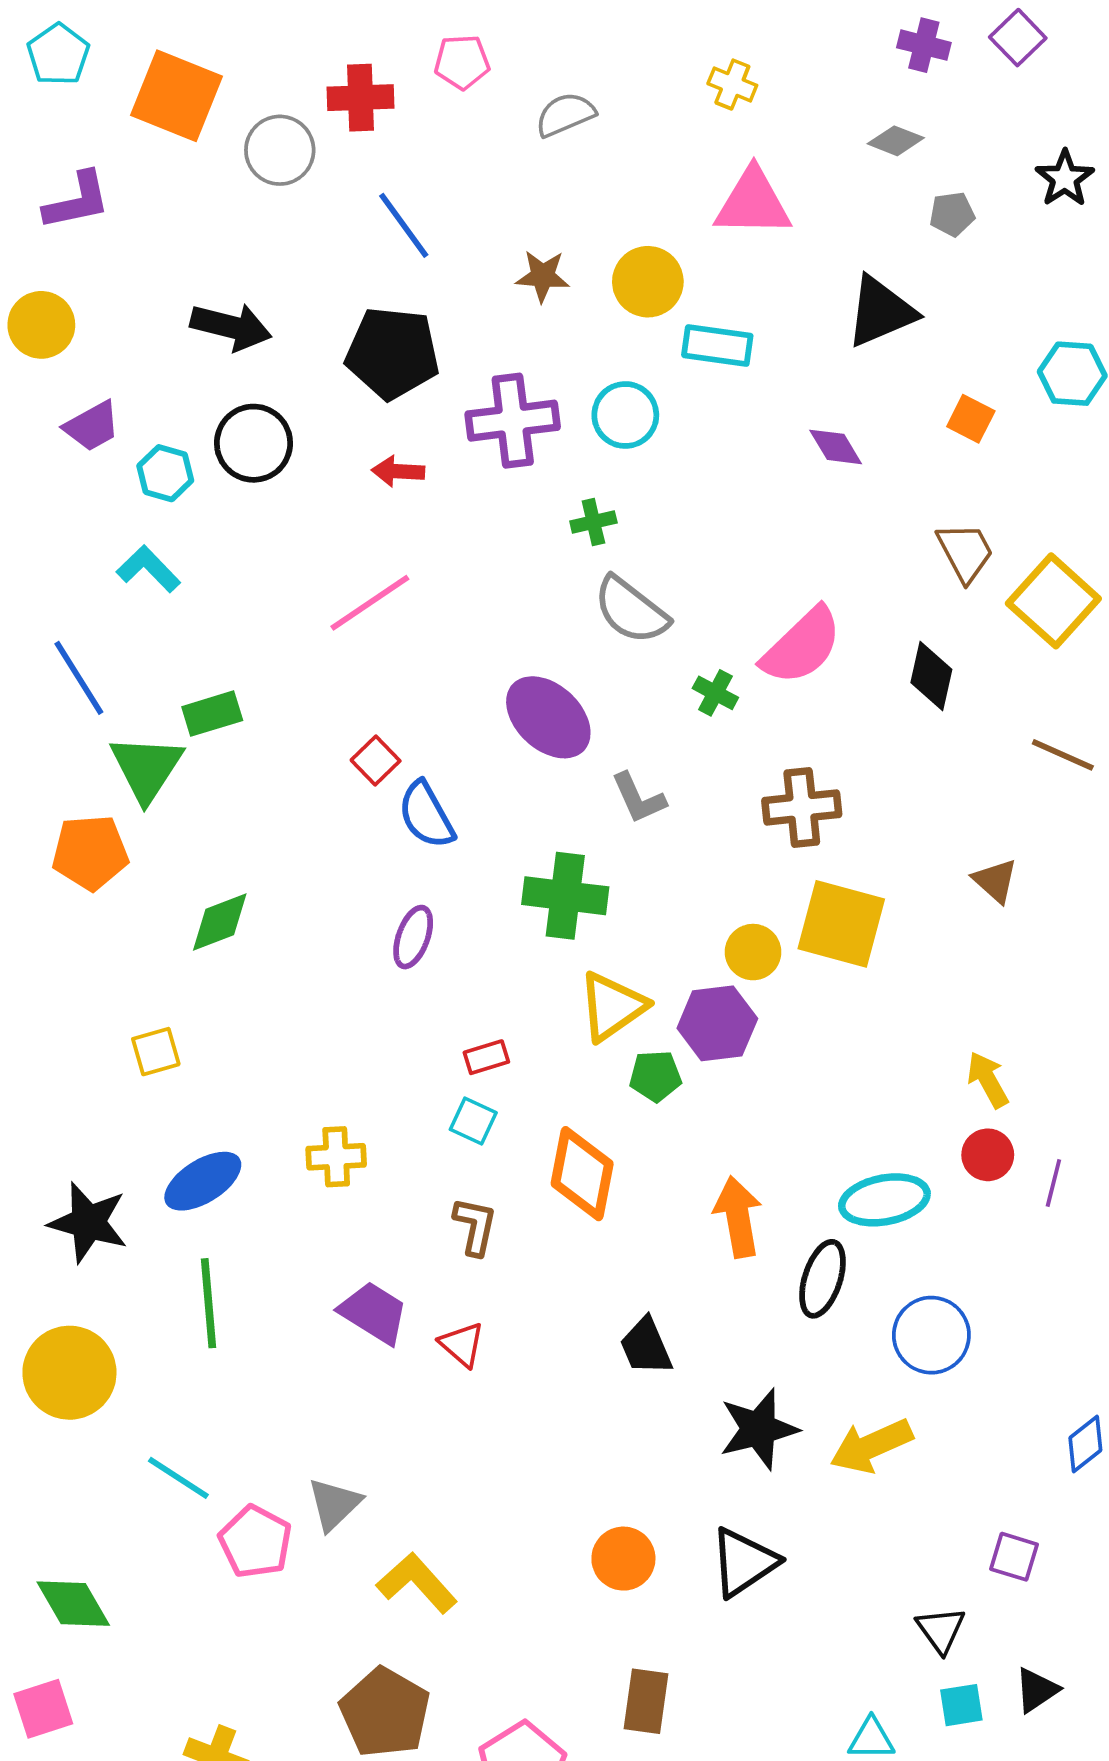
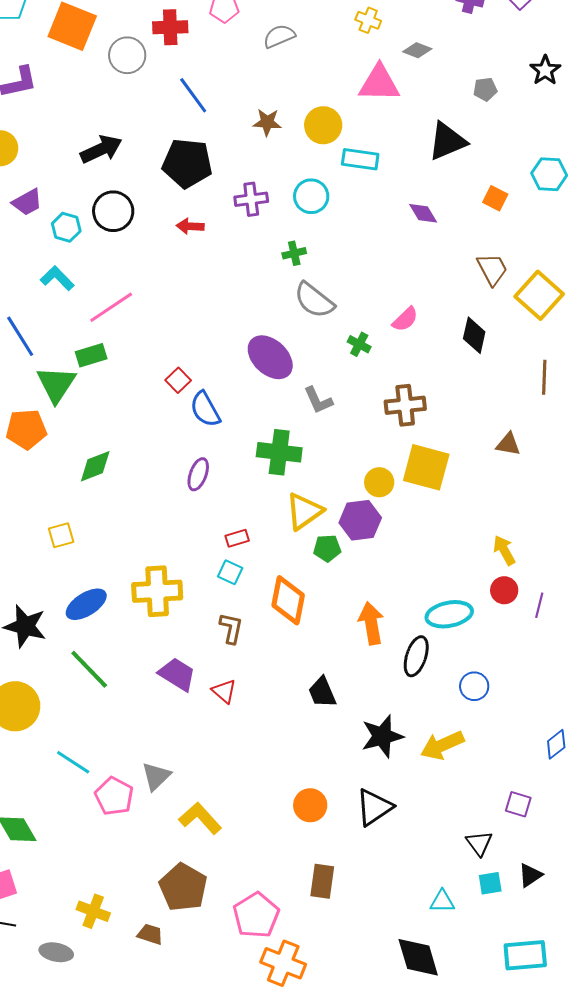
gray diamond: (896, 141) -> (417, 50), moved
black arrow: (231, 327) -> (101, 149), turned -39
purple cross: (513, 421) -> (251, 199), size x0.7
pink line: (370, 603) -> (111, 307), moved
pink semicircle: (802, 646) -> (405, 319), size x0.6
brown line: (1063, 755) -> (544, 377), turned 68
brown triangle: (995, 881) -> (508, 444), turned -32
yellow cross: (336, 1157) -> (157, 591), size x1.6
green line: (208, 1303) -> (89, 669), turned -39
blue circle: (931, 1335) -> (474, 686), size x0.7

